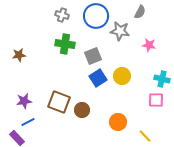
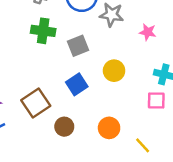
blue square: (98, 78) -> (77, 84), moved
brown square: (59, 102) -> (36, 103), turned 35
brown circle: (82, 110) -> (64, 127), moved

